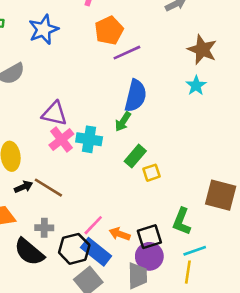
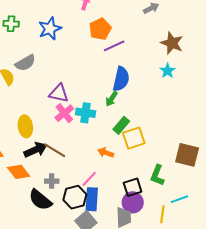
yellow square: (151, 173) -> (134, 138), size x1.6
black arrow: (24, 187) -> (36, 150), size x1.6
orange arrow: (120, 234) -> (106, 153), moved
cyan line: (195, 251) -> (179, 199), moved
blue rectangle: (96, 252) -> (92, 199), turned 55

